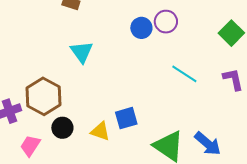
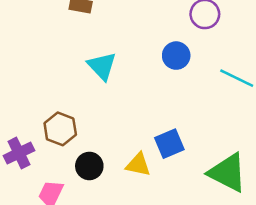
blue circle: (141, 28) -> (176, 56), moved
brown hexagon: (44, 96) -> (60, 129), size x0.7

